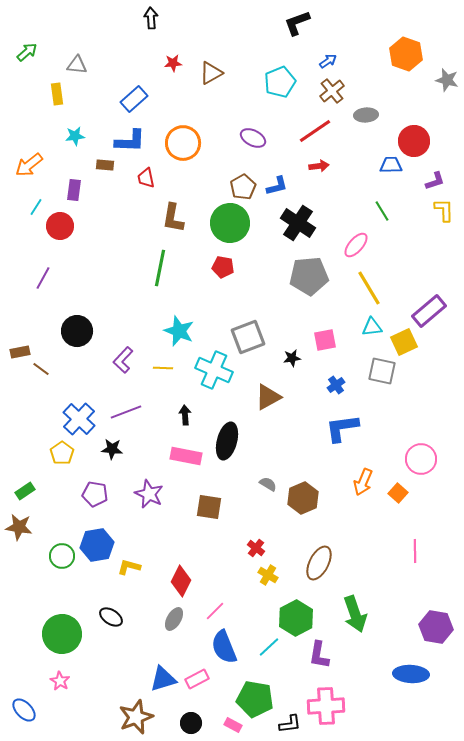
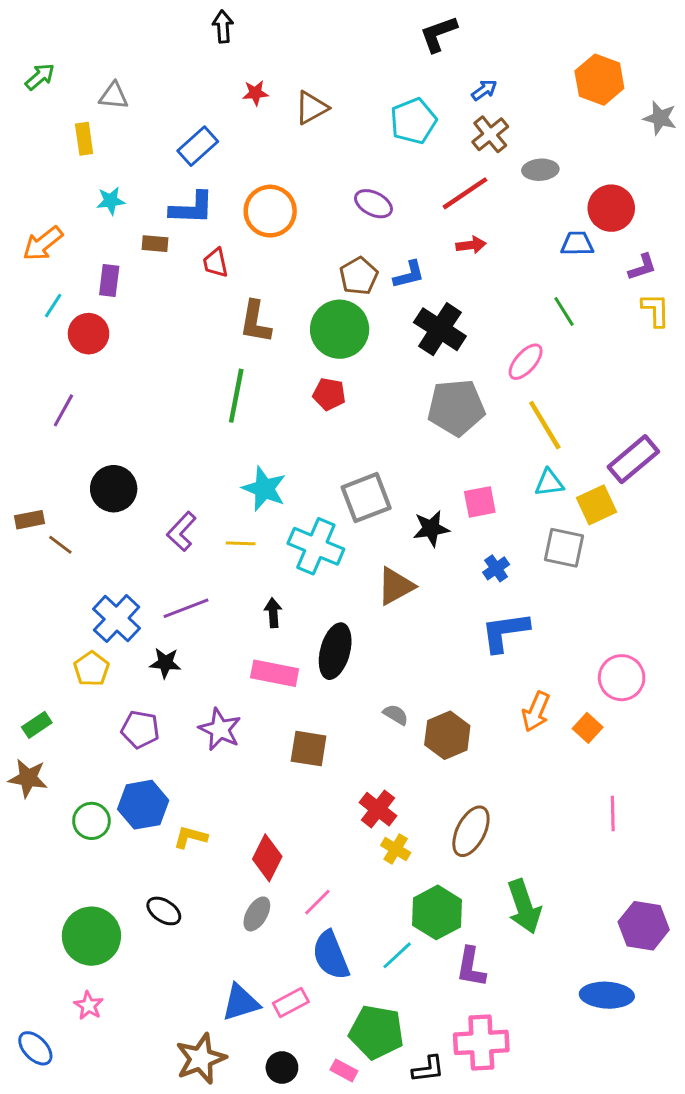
black star: (292, 358) -> (431, 529), size x1.4
red cross: (256, 548) -> (378, 809), size x1.4

